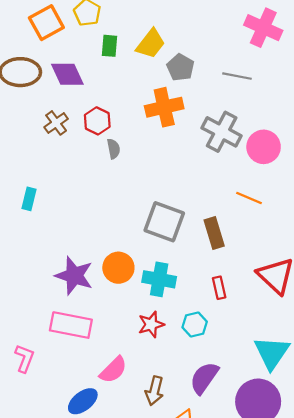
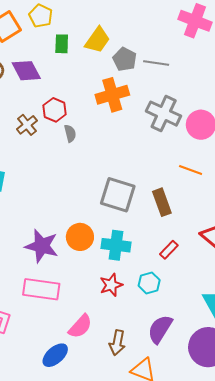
gray line: (237, 76) -> (156, 63), moved
brown cross: (56, 123) -> (27, 125), moved
red rectangle: (219, 288) -> (169, 250), turned 60

